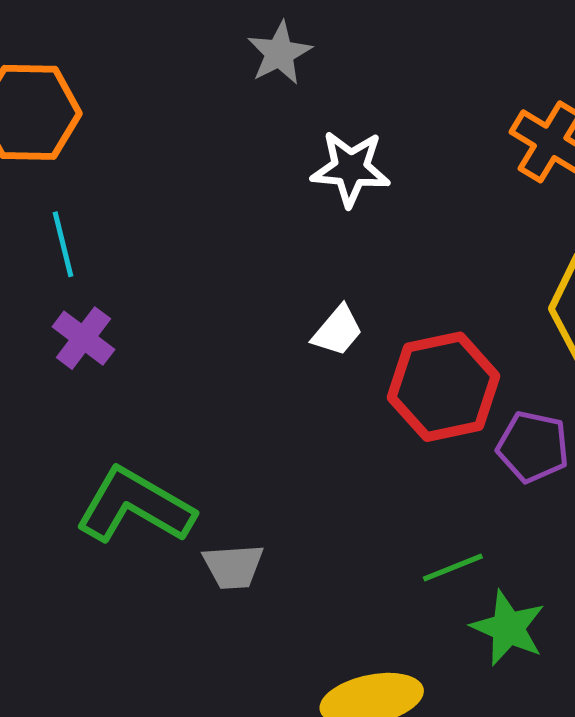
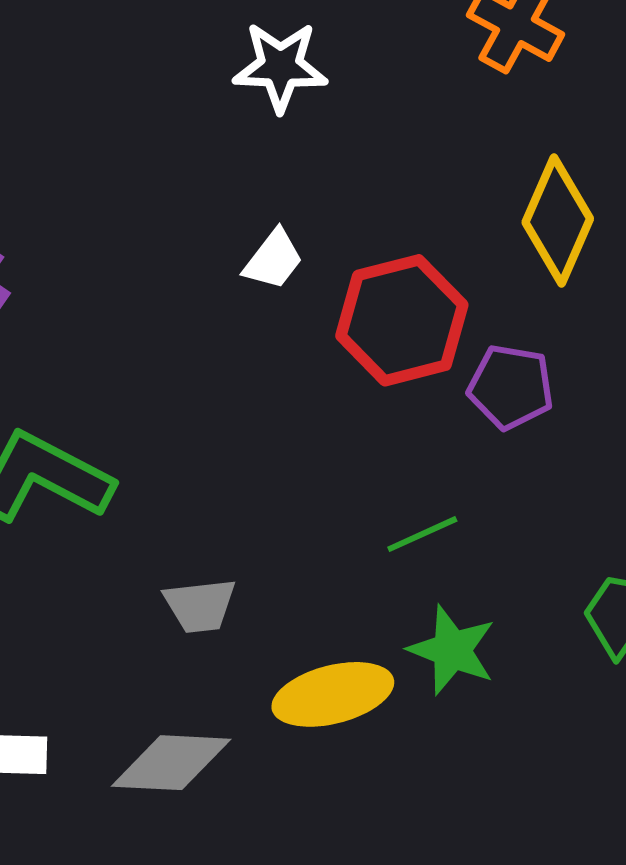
gray trapezoid: (233, 566) -> (200, 606), moved
green star: (508, 628) -> (452, 650), moved

